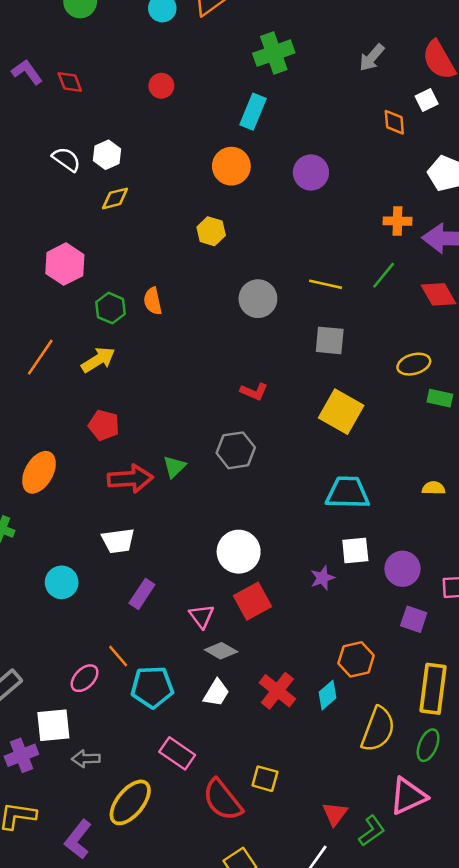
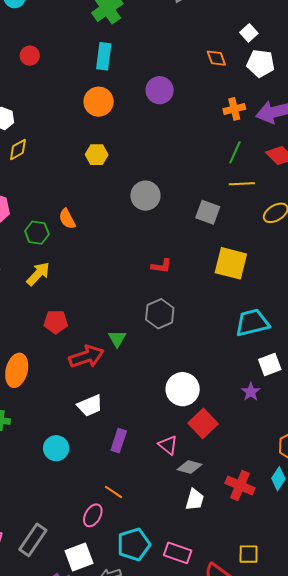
white square: (427, 100) -> (249, 33), moved
orange diamond: (394, 122) -> (216, 58), moved
yellow line: (326, 284) -> (242, 184), moved
gray square: (330, 340) -> (208, 212), turned 30
cyan pentagon: (152, 687) -> (134, 544), moved

